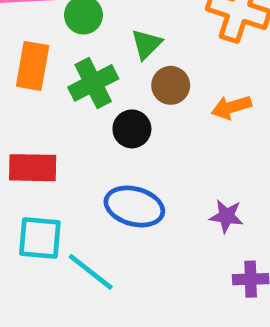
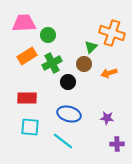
green triangle: (146, 44) -> (91, 47), moved
orange rectangle: (33, 66) -> (27, 56), turned 48
cyan line: (91, 272) -> (63, 141), moved

